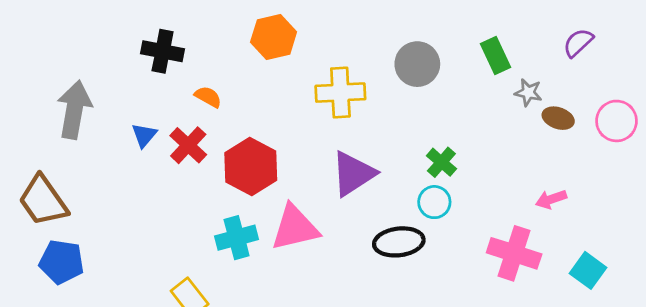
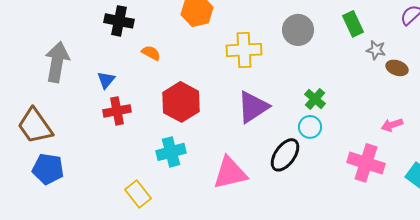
red cross: (188, 145) -> (117, 111), moved, turned 36
pink triangle: (295, 228) -> (230, 173), moved
black ellipse: (399, 242) -> (285, 155), turned -48

